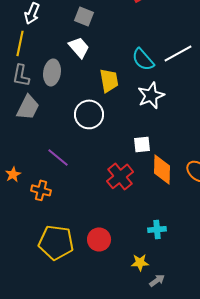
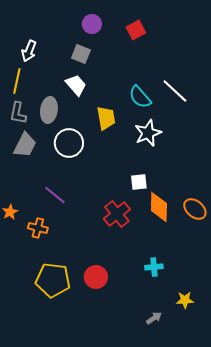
white line: (178, 53) -> (175, 91), turned 72
white circle: (89, 114) -> (69, 143), moved
yellow star: (140, 262) -> (185, 300), moved

